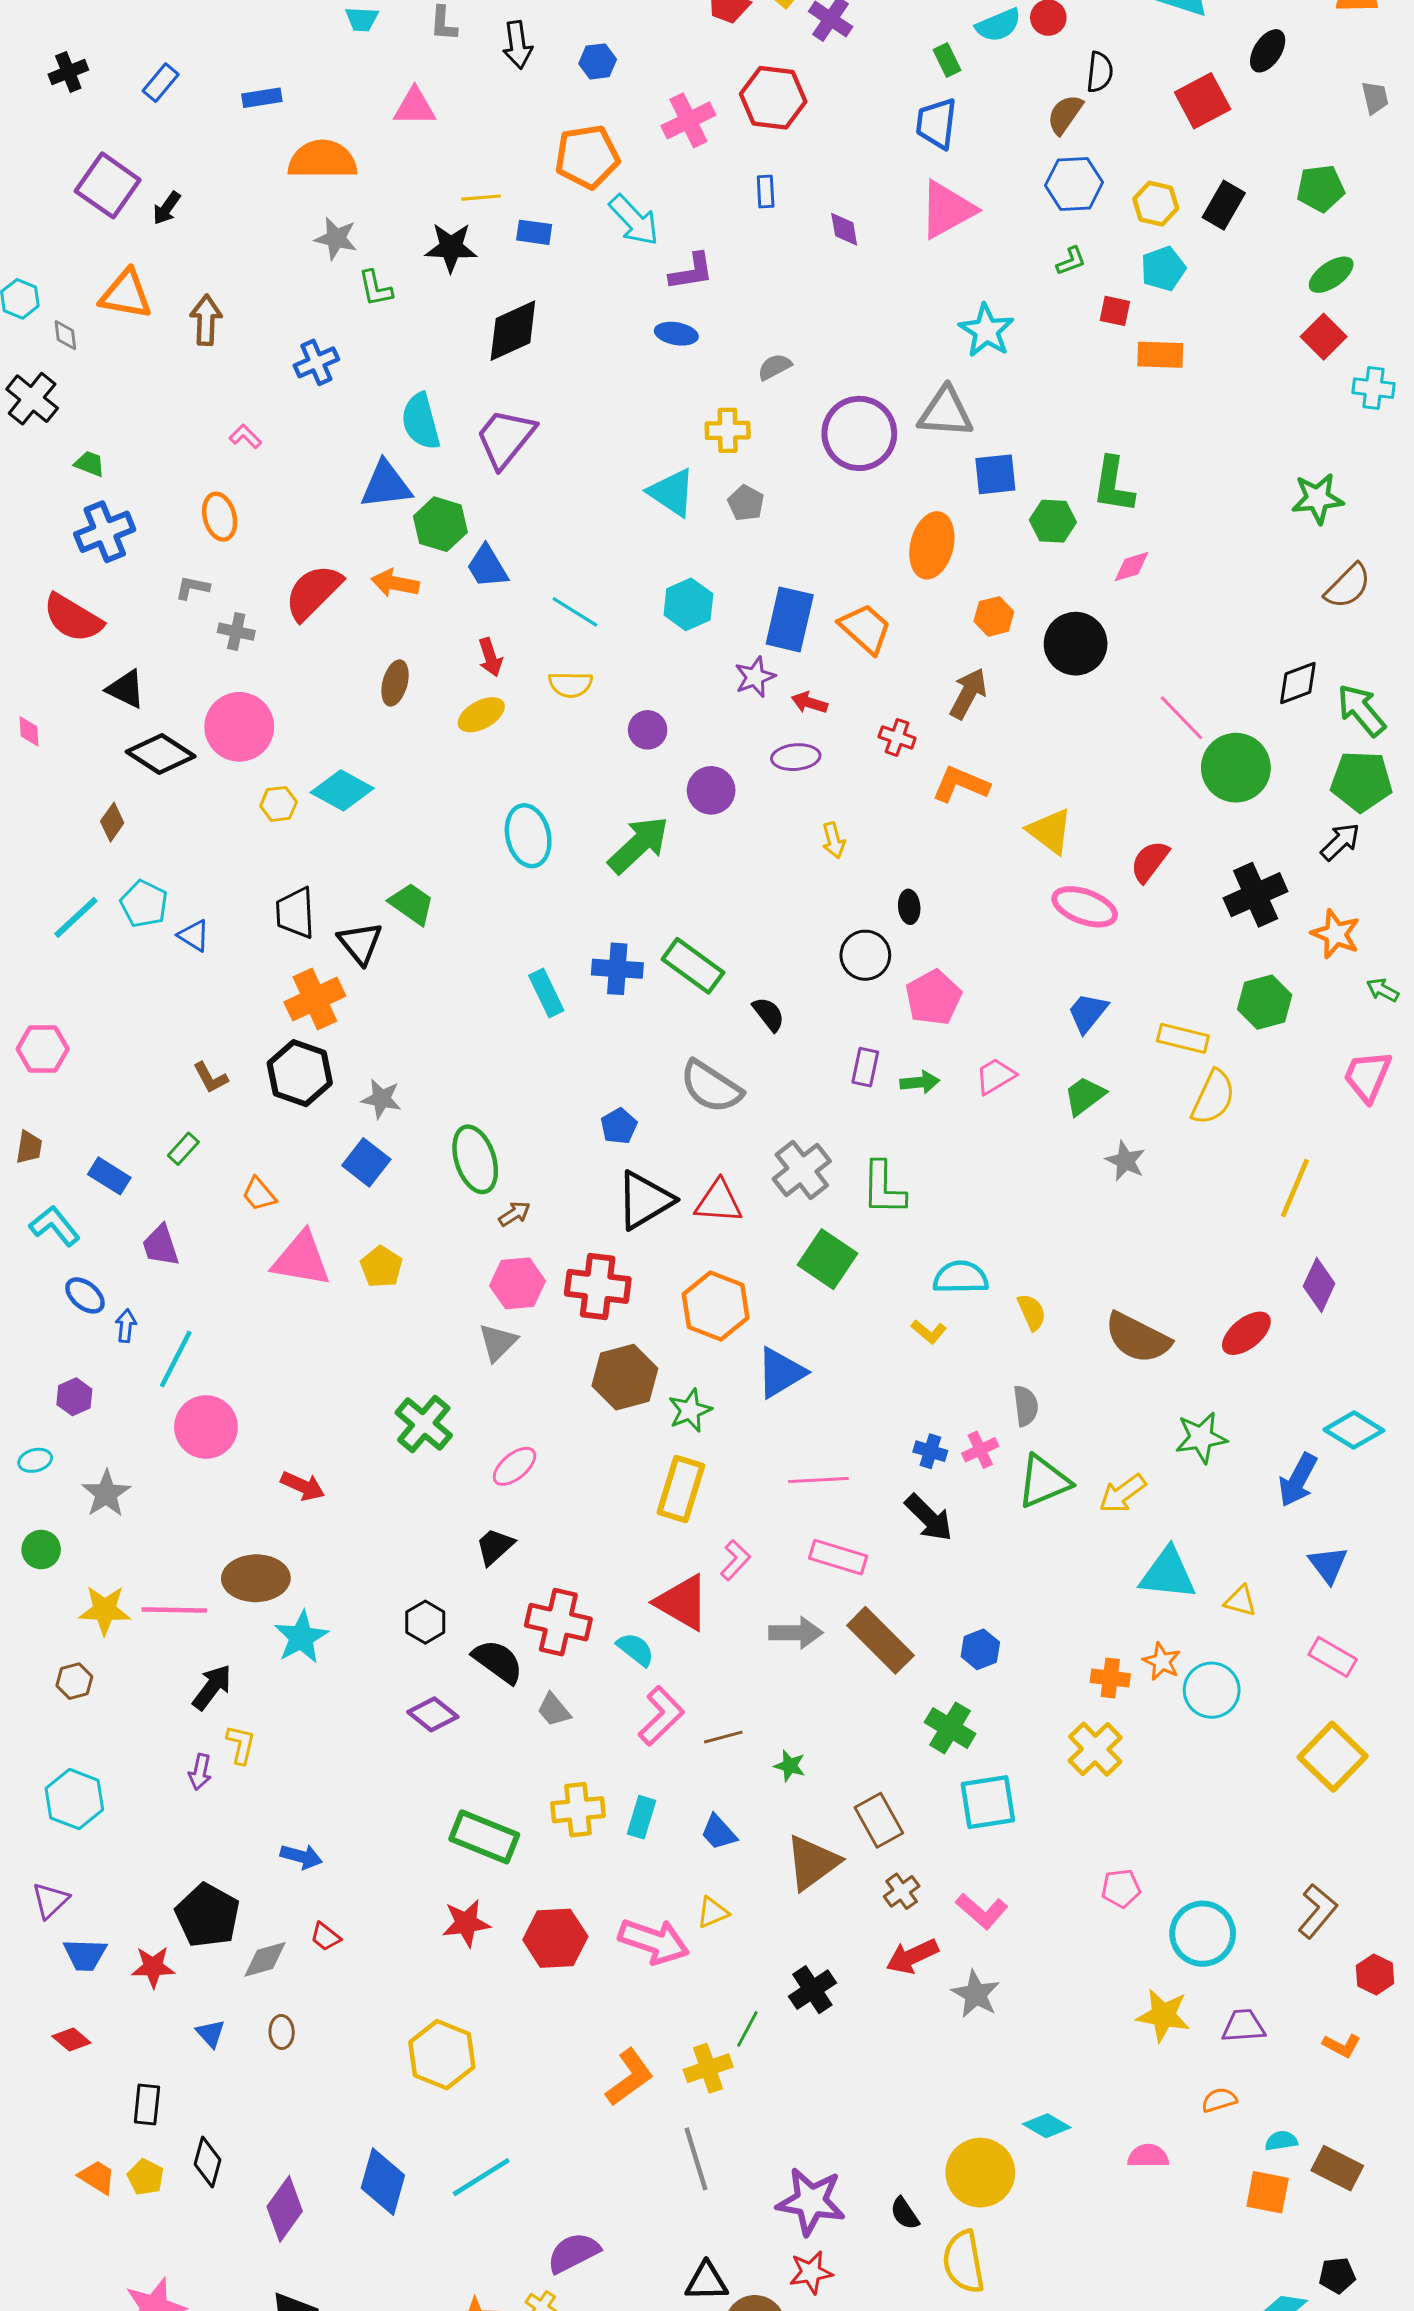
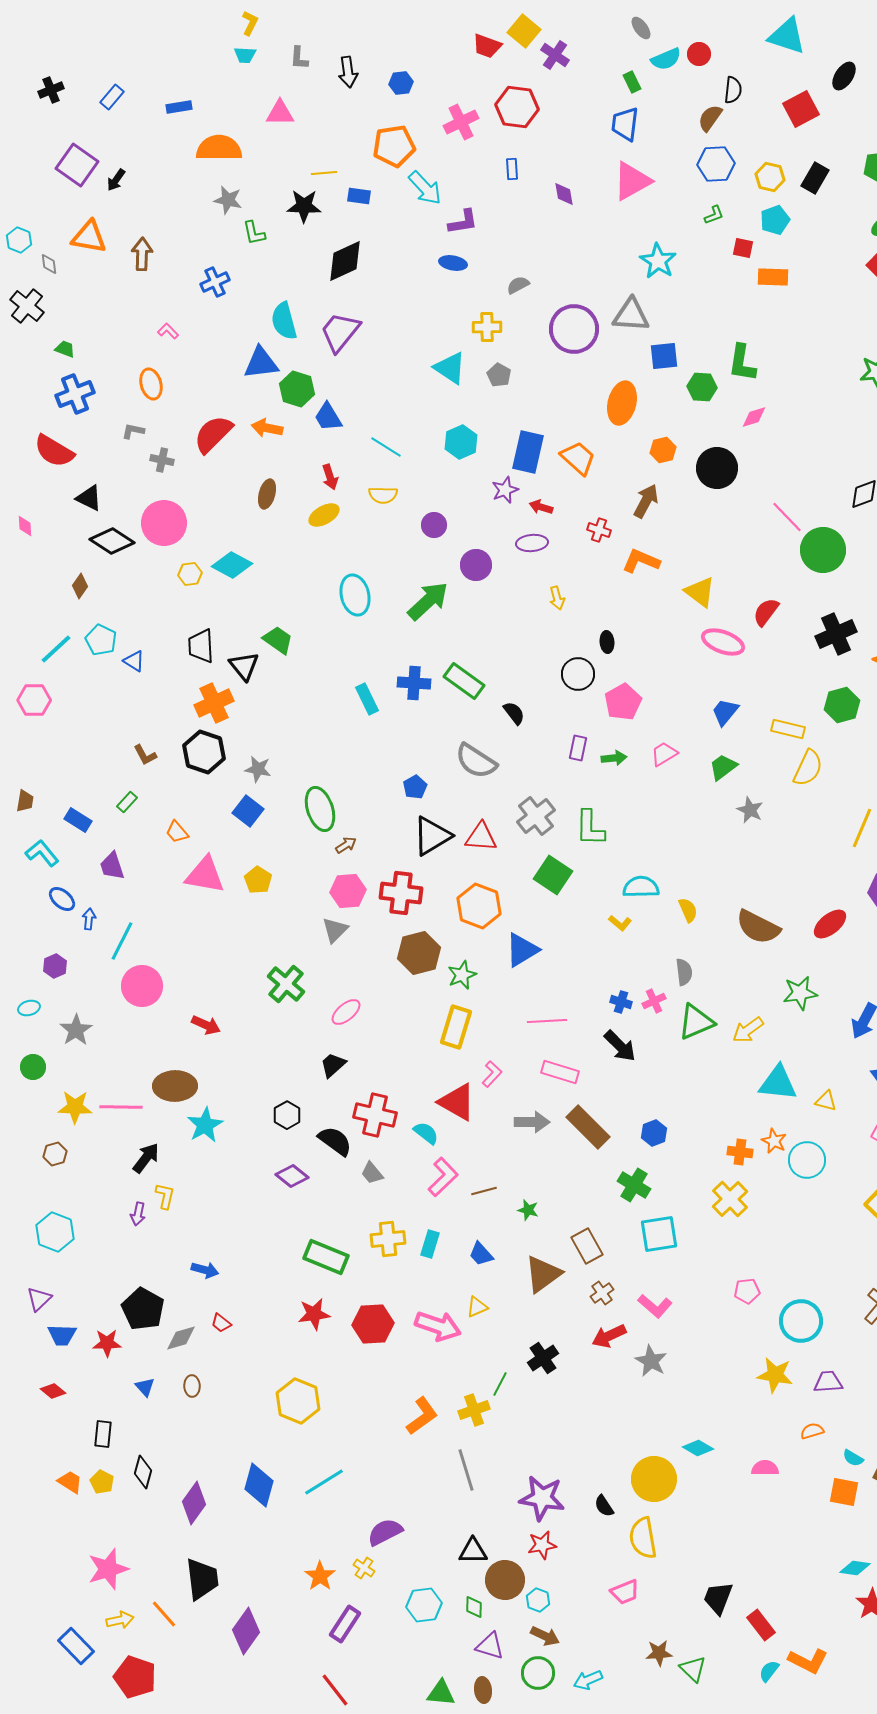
pink hexagon: (43, 1049) -> (34, 700), moved
cyan semicircle: (1281, 2141) -> (853, 1458), turned -140

